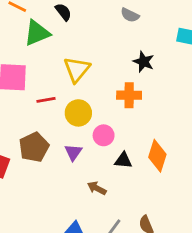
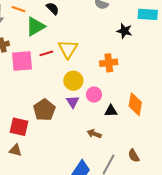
black star: (144, 62) -> (124, 31), moved
red line: (46, 100) -> (46, 53), moved
purple triangle: (73, 152) -> (73, 102), moved

